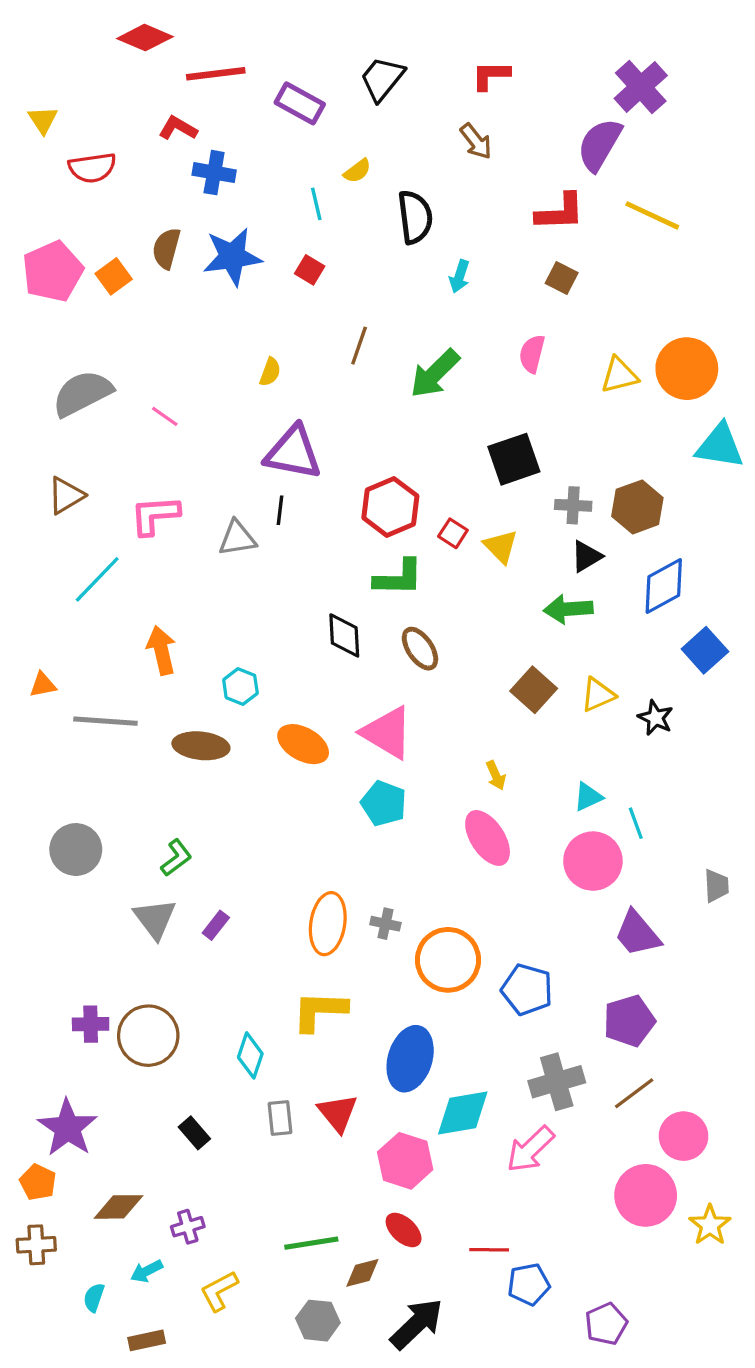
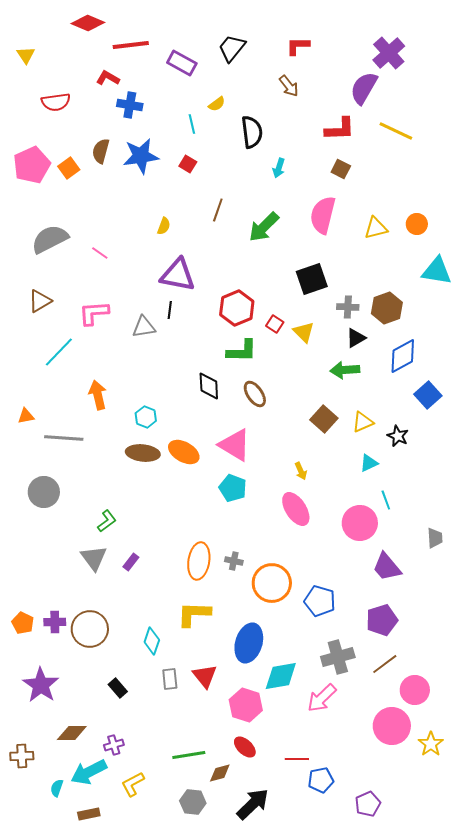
yellow triangle: (43, 120) -> (26, 55), moved
pink semicircle: (532, 354) -> (323, 215), size x1.6
orange circle: (687, 369) -> (417, 224), size x0.6
brown ellipse: (201, 746) -> (143, 453), moved
cyan triangle: (588, 797) -> (369, 463), moved
gray circle: (76, 850) -> (44, 492), moved
orange pentagon: (38, 1182) -> (23, 623), moved
cyan arrow: (147, 1271) -> (89, 772), size x1.8

